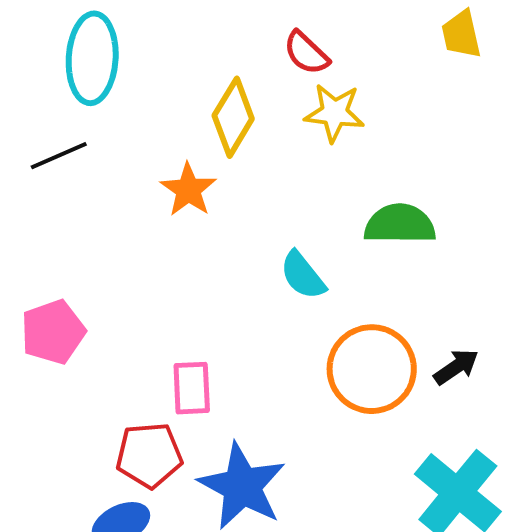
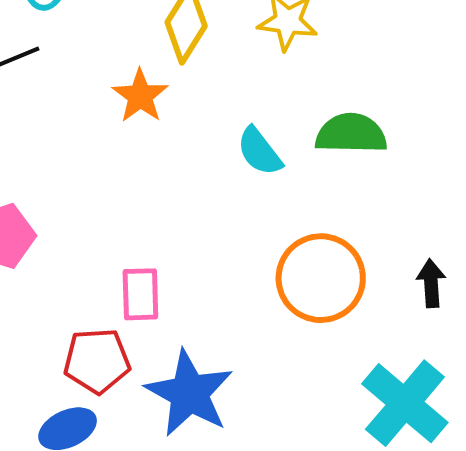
cyan semicircle: (303, 275) -> (260, 151), moved
black arrow: (456, 367) -> (431, 283), moved, turned -60

